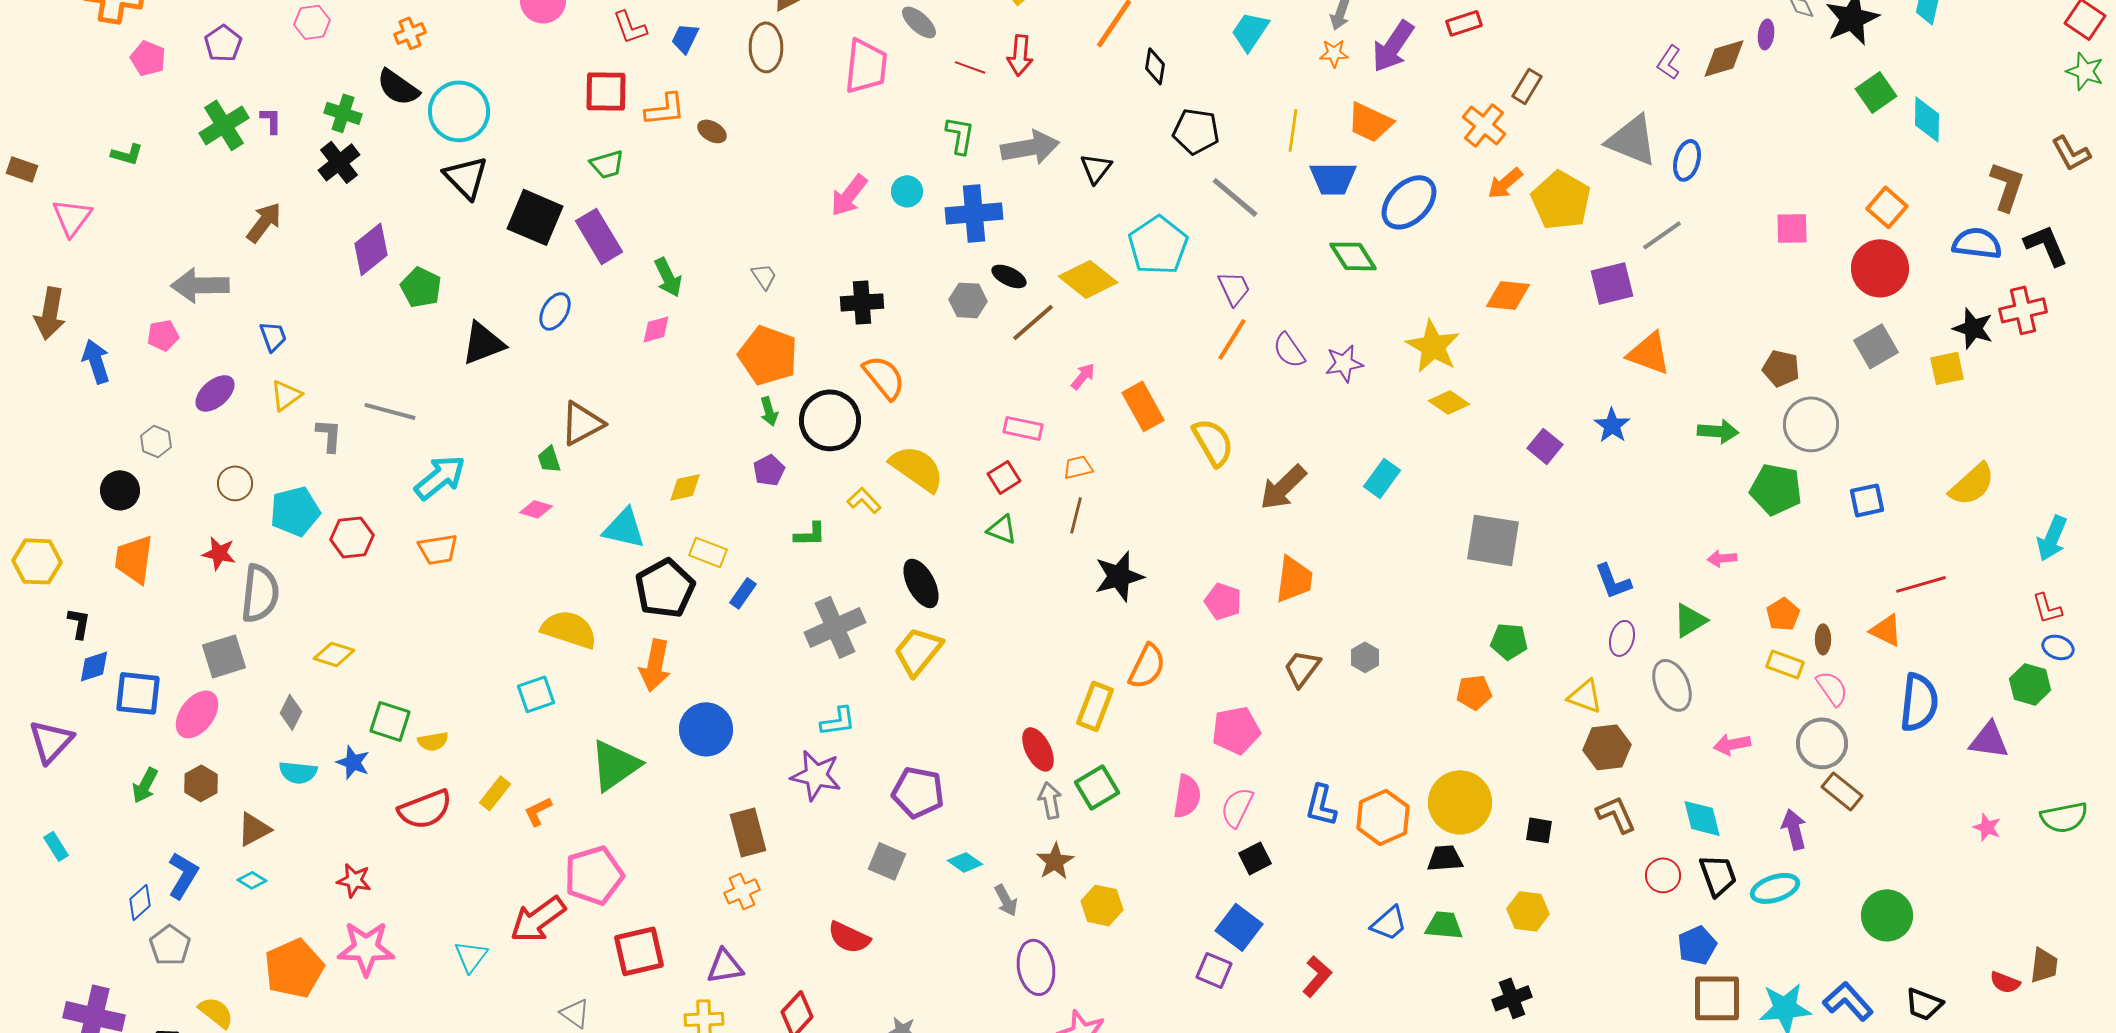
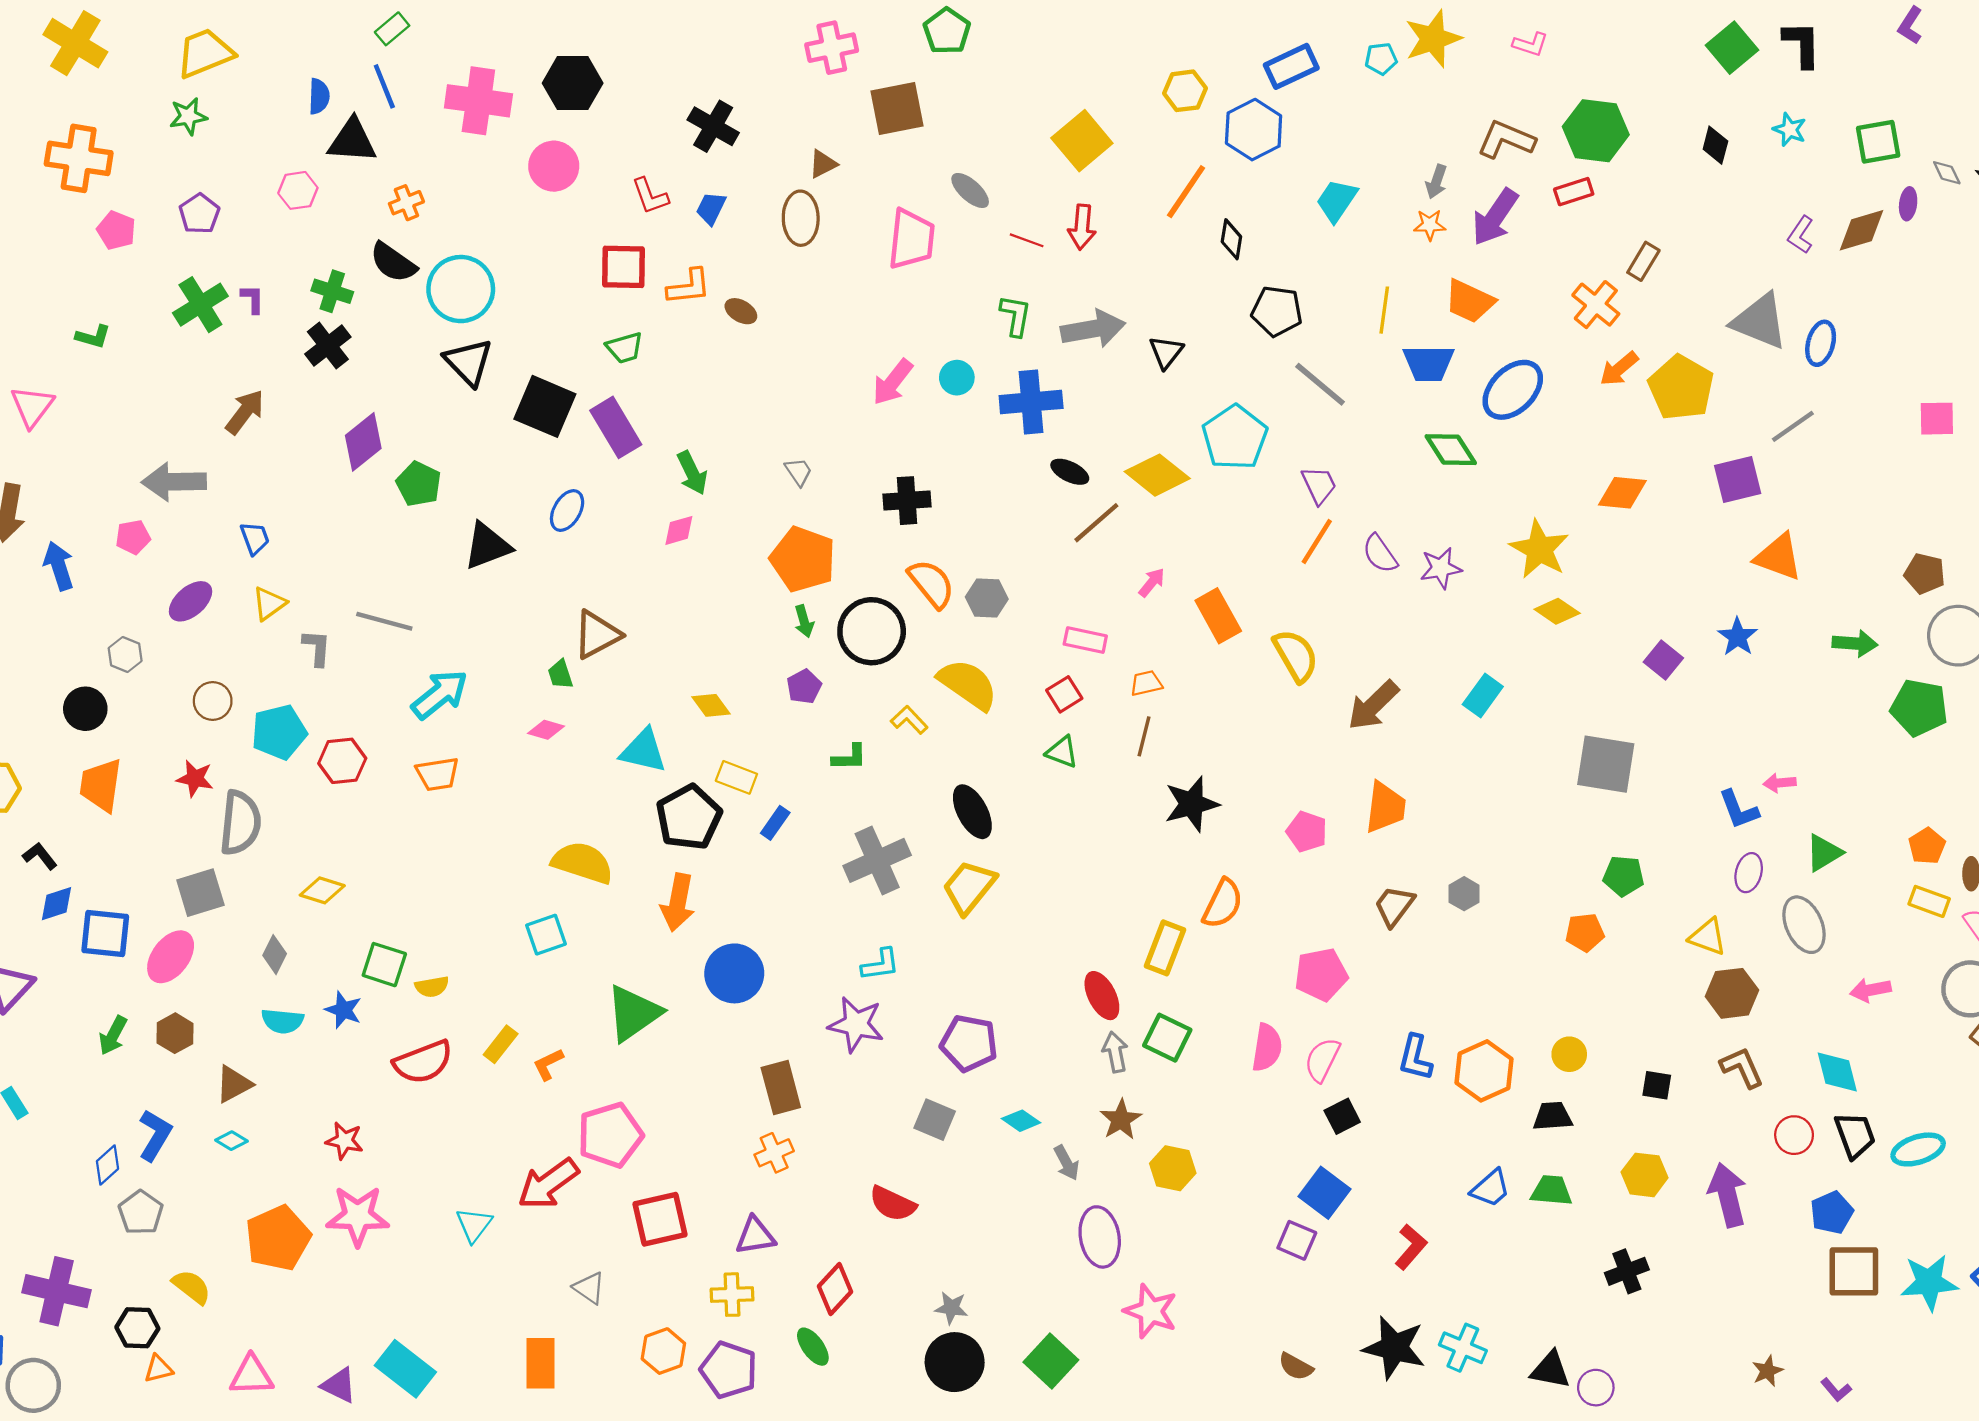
gray hexagon: (968, 300) -> (987, 598), moved
yellow diamond: (685, 487) -> (711, 705), turned 66
pink arrow: (1722, 558) -> (1780, 783), moved
black L-shape: (79, 623) -> (40, 856), turned -48
green square: (1097, 787) -> (1167, 1038), turned -33
yellow circle: (1460, 802) -> (1569, 1054), size x0.5
purple arrow: (1794, 829) -> (1728, 1195), moved, size x1.4

